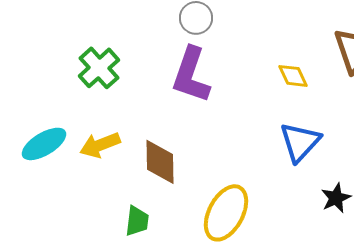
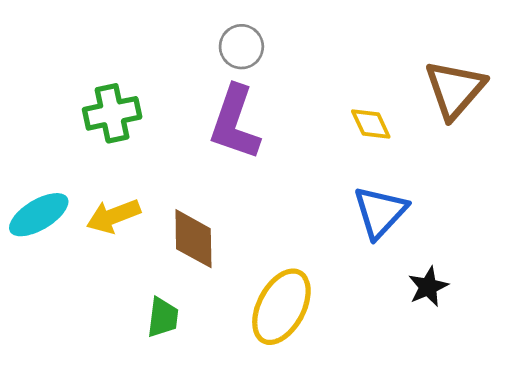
green cross: (99, 68) -> (112, 113), turned 30

